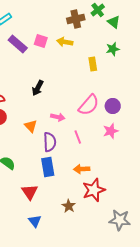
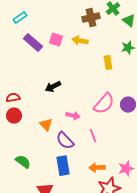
black arrow: (38, 88) -> (53, 87), turned 35
pink star: (111, 131) -> (126, 169), moved
purple semicircle: (50, 142) -> (65, 141), turned 138

